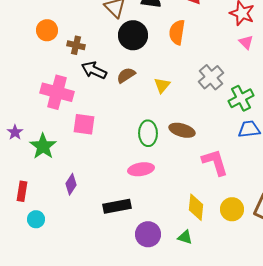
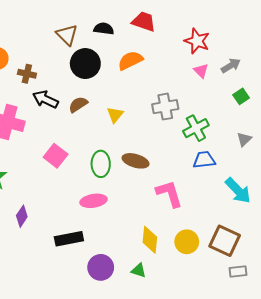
orange semicircle: (177, 32) -> (130, 60), turned 55
gray cross: (211, 77) -> (165, 107), turned 30
pink square: (84, 124) -> (56, 156), moved, turned 30

